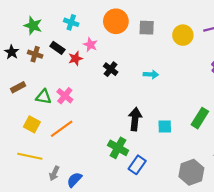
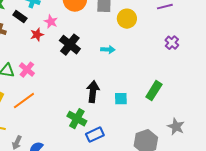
yellow circle: (183, 35) -> (127, 19), moved
black rectangle: (57, 48) -> (20, 17), moved
black cross: (111, 69) -> (70, 45), size x1.5
blue rectangle: (137, 165) -> (95, 135), turned 30

